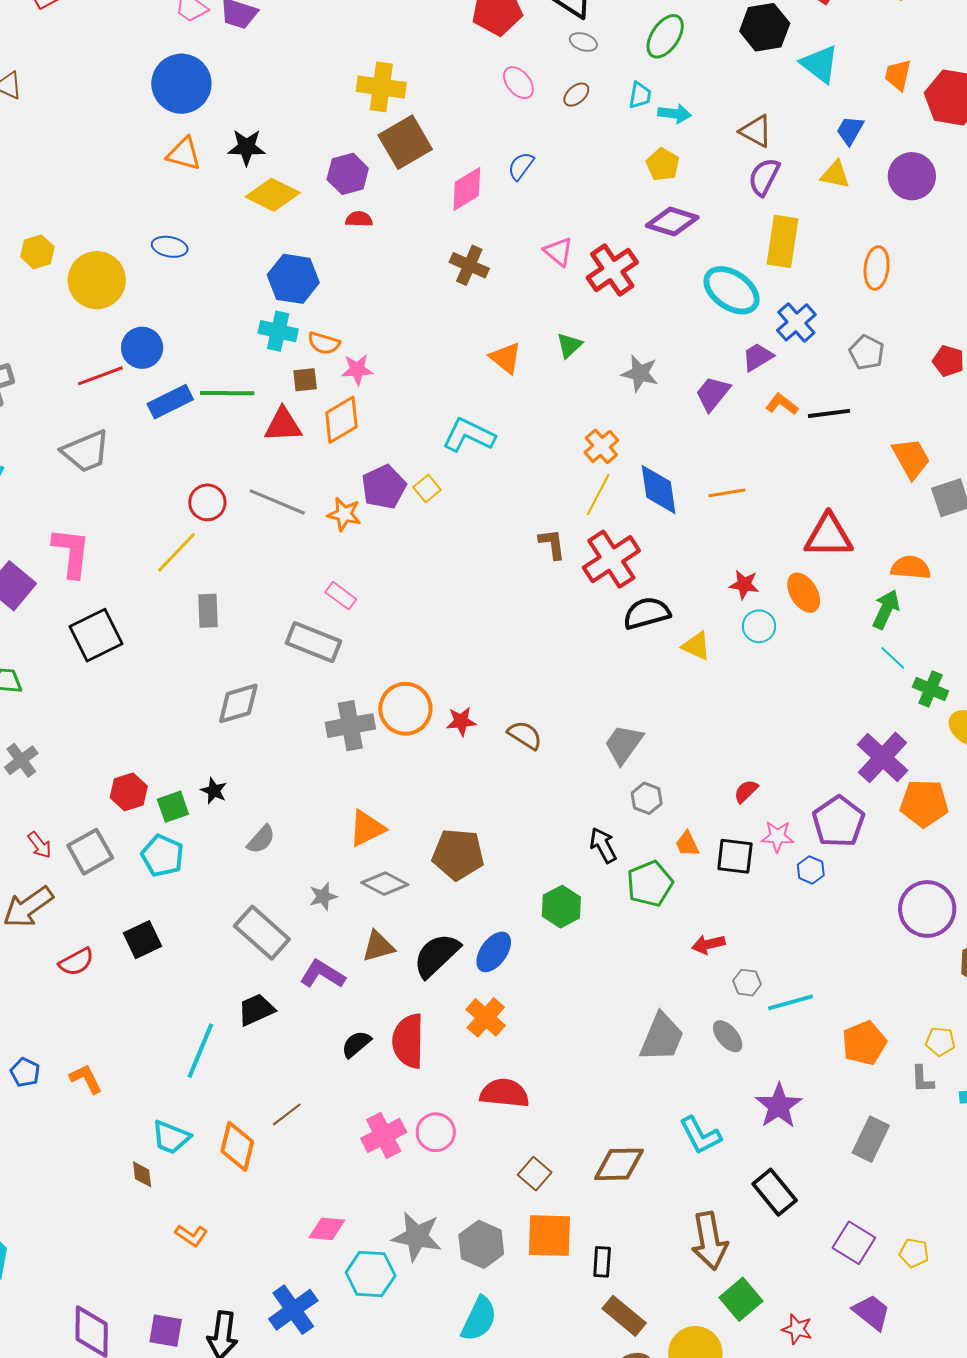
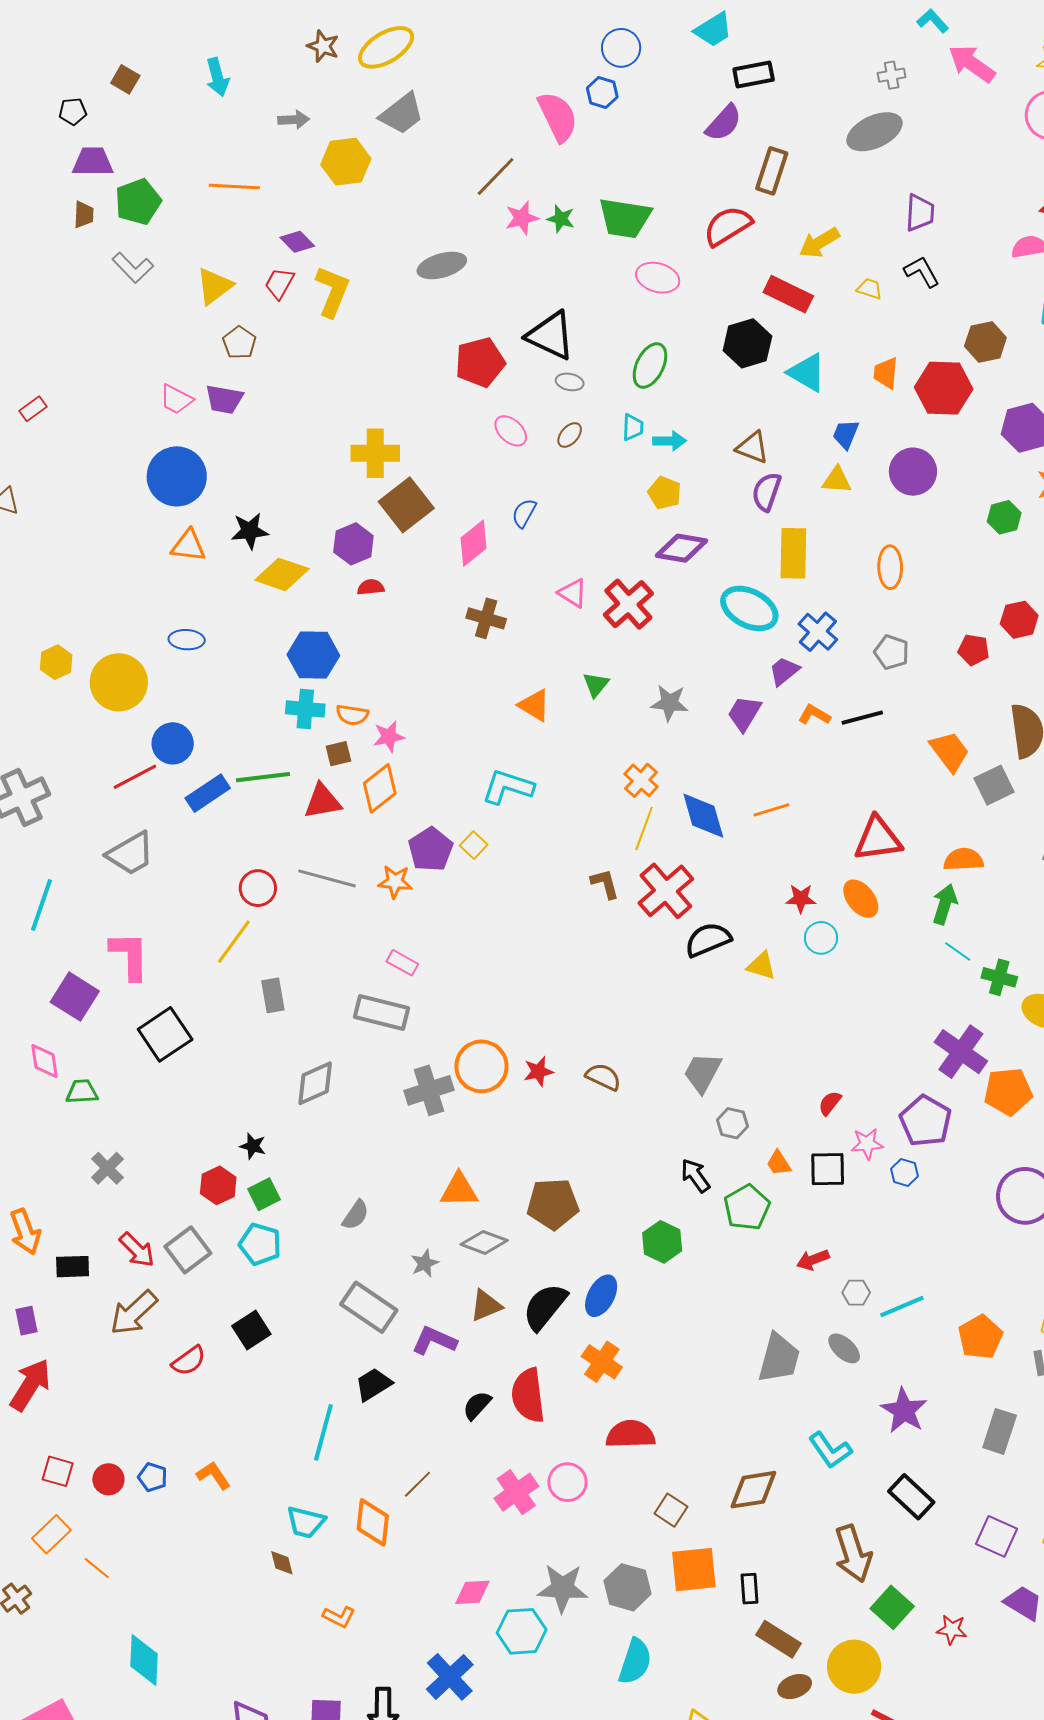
black star: (214, 791) -> (253, 1146), moved
orange triangle: (367, 828) -> (459, 1190), turned 33
red arrow: (40, 845) -> (137, 1250), size x1.4

